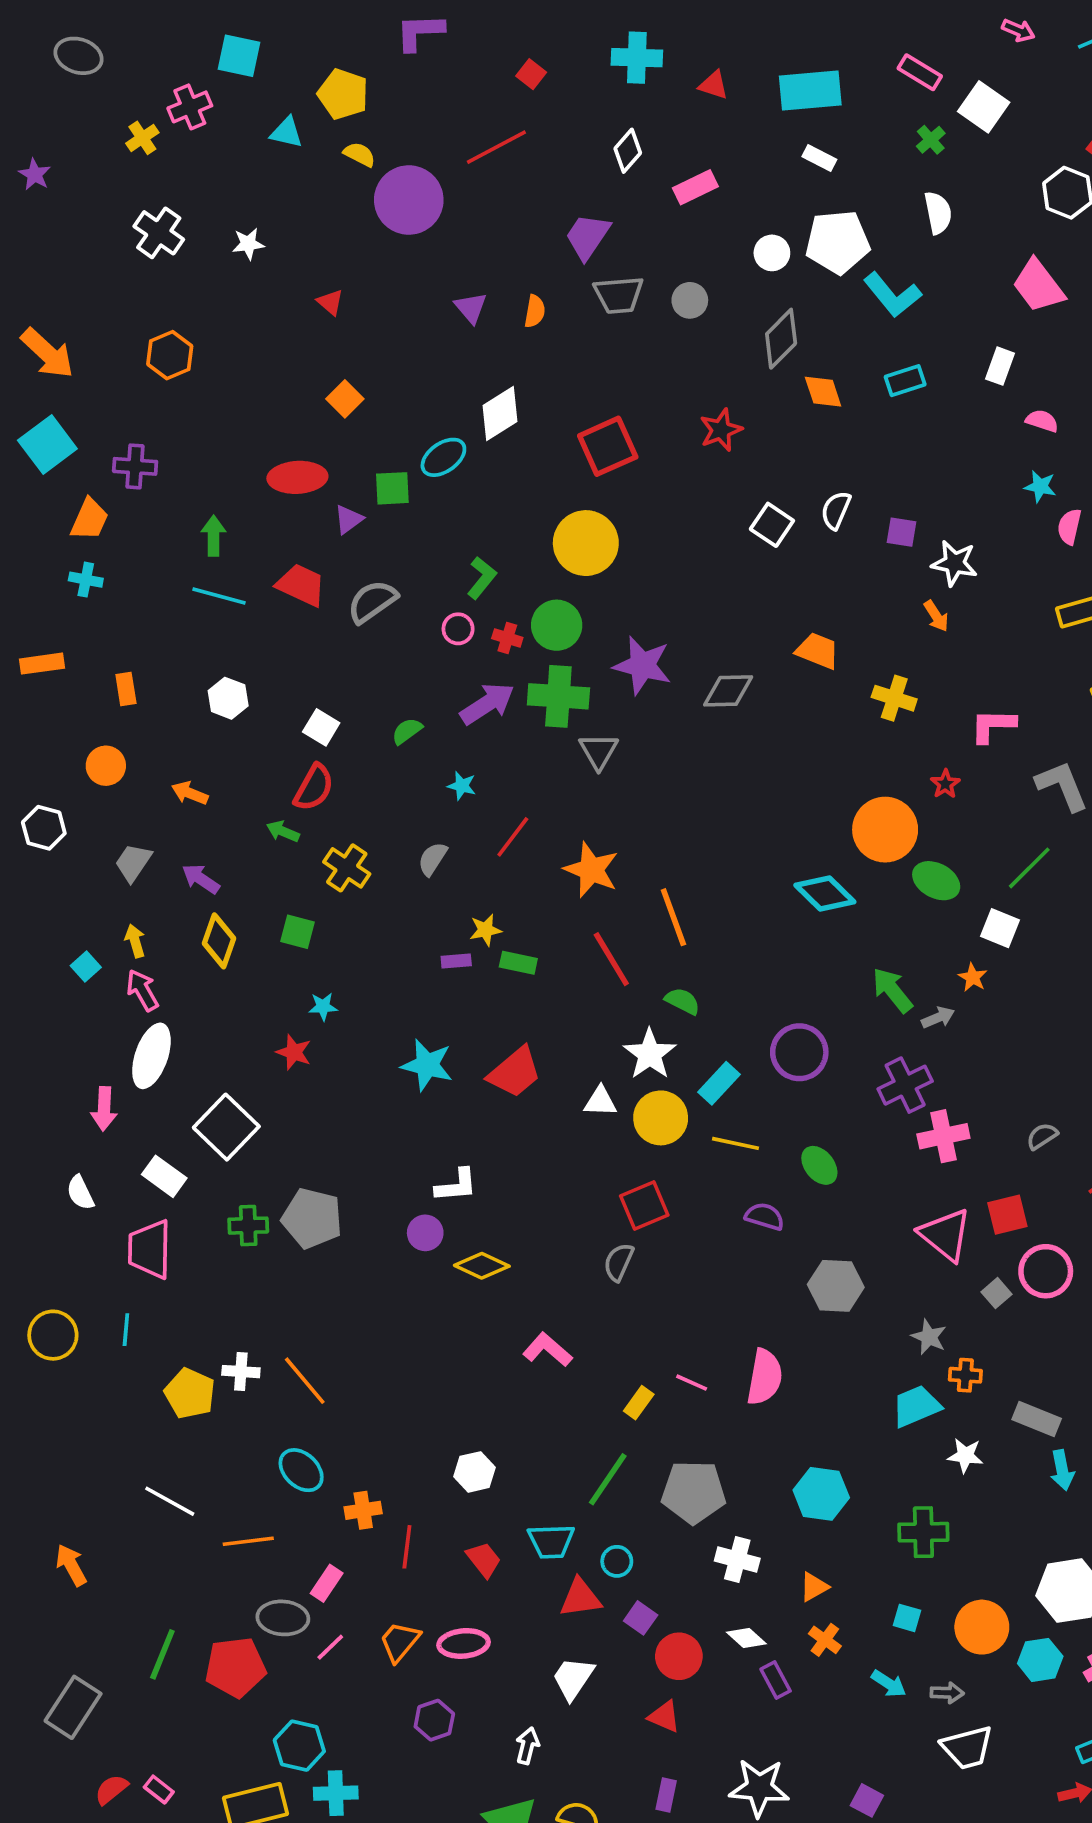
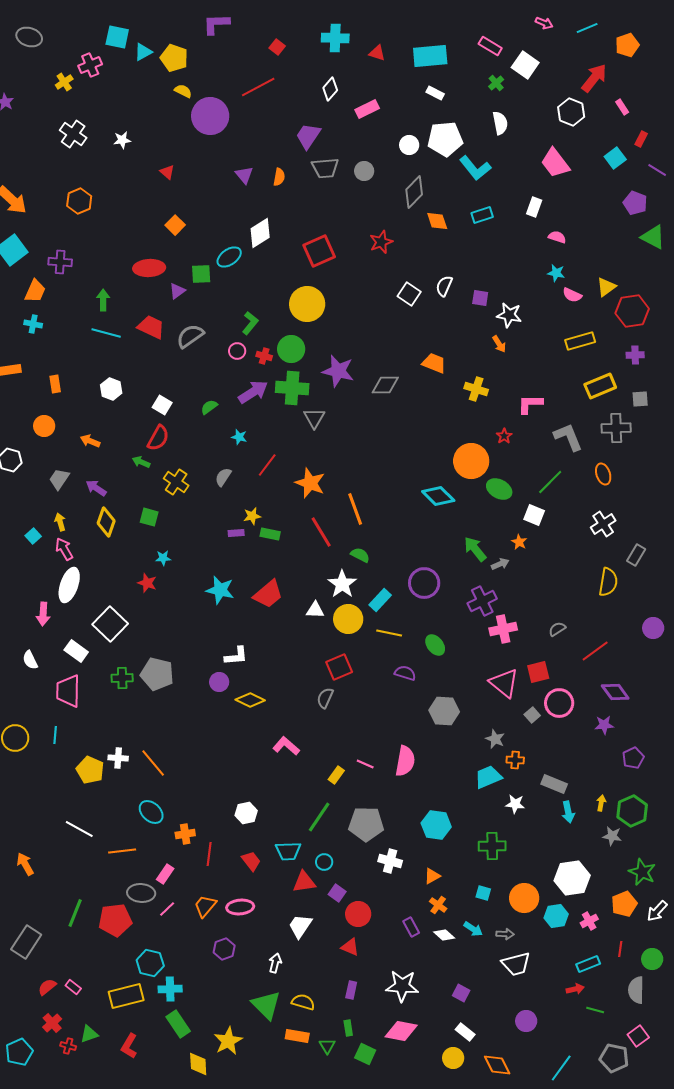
cyan triangle: (287, 132) -> (143, 52), moved, turned -42
pink semicircle: (1069, 527) -> (572, 295), turned -78
white diamond: (746, 1638) -> (444, 935), moved

